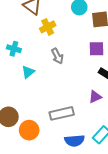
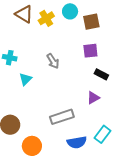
yellow cross: (48, 27) -> (46, 18), moved
orange circle: (29, 130) -> (32, 146), moved

